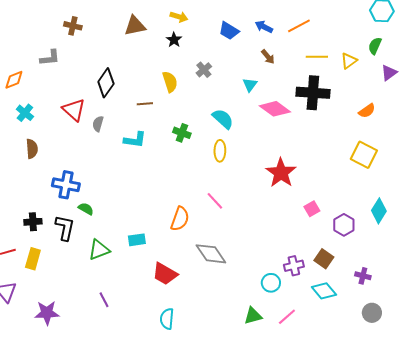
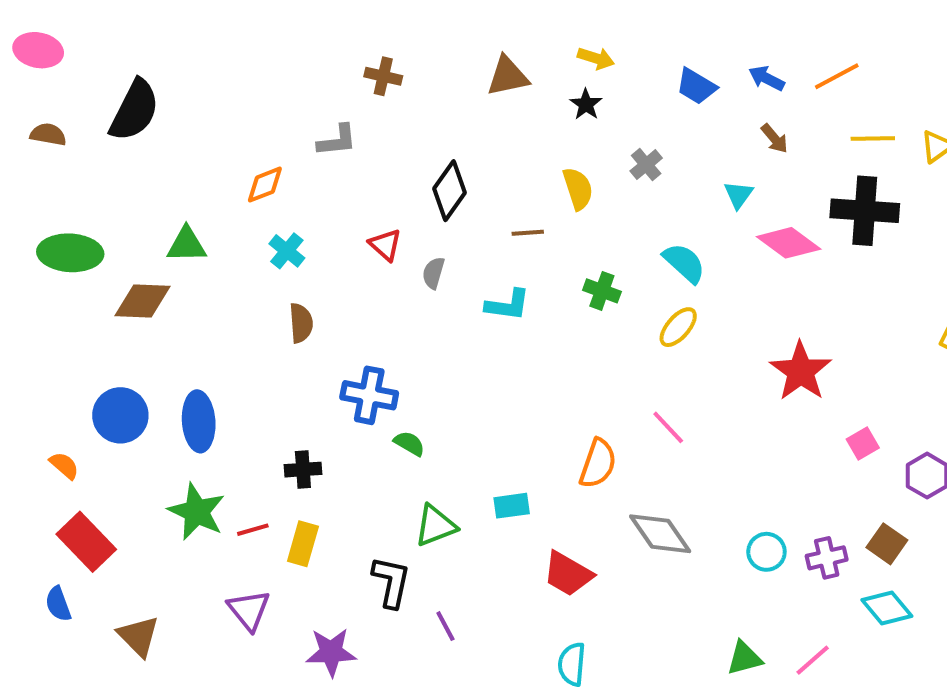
red triangle: (74, 110) -> (385, 245), size x0.7
yellow ellipse: (220, 151) -> (678, 327), turned 40
black L-shape: (65, 228) -> (391, 582), moved
cyan circle: (271, 283) -> (766, 552), moved

